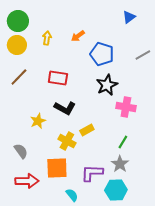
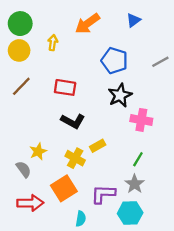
blue triangle: (129, 17) -> (133, 20), moved
orange arrow: (78, 36) -> (87, 24), moved, size x1.6
yellow star: (38, 121) -> (38, 151), moved
orange square: (57, 168) -> (64, 188), turned -30
cyan semicircle: (72, 195) -> (81, 219), turned 48

